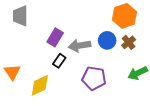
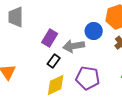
blue circle: (107, 40) -> (94, 31), moved
yellow diamond: (40, 85) -> (56, 85), moved

